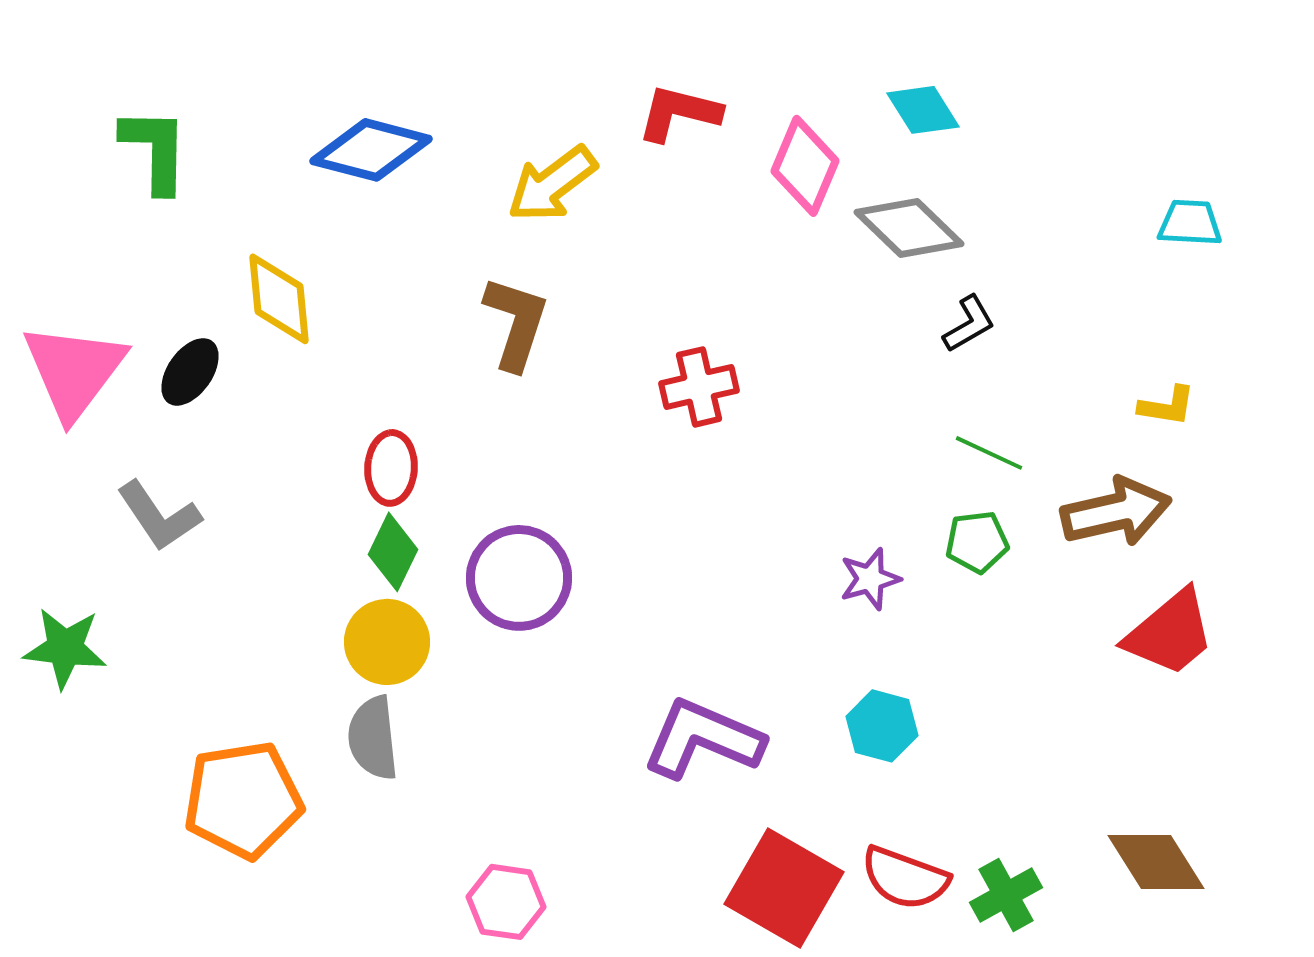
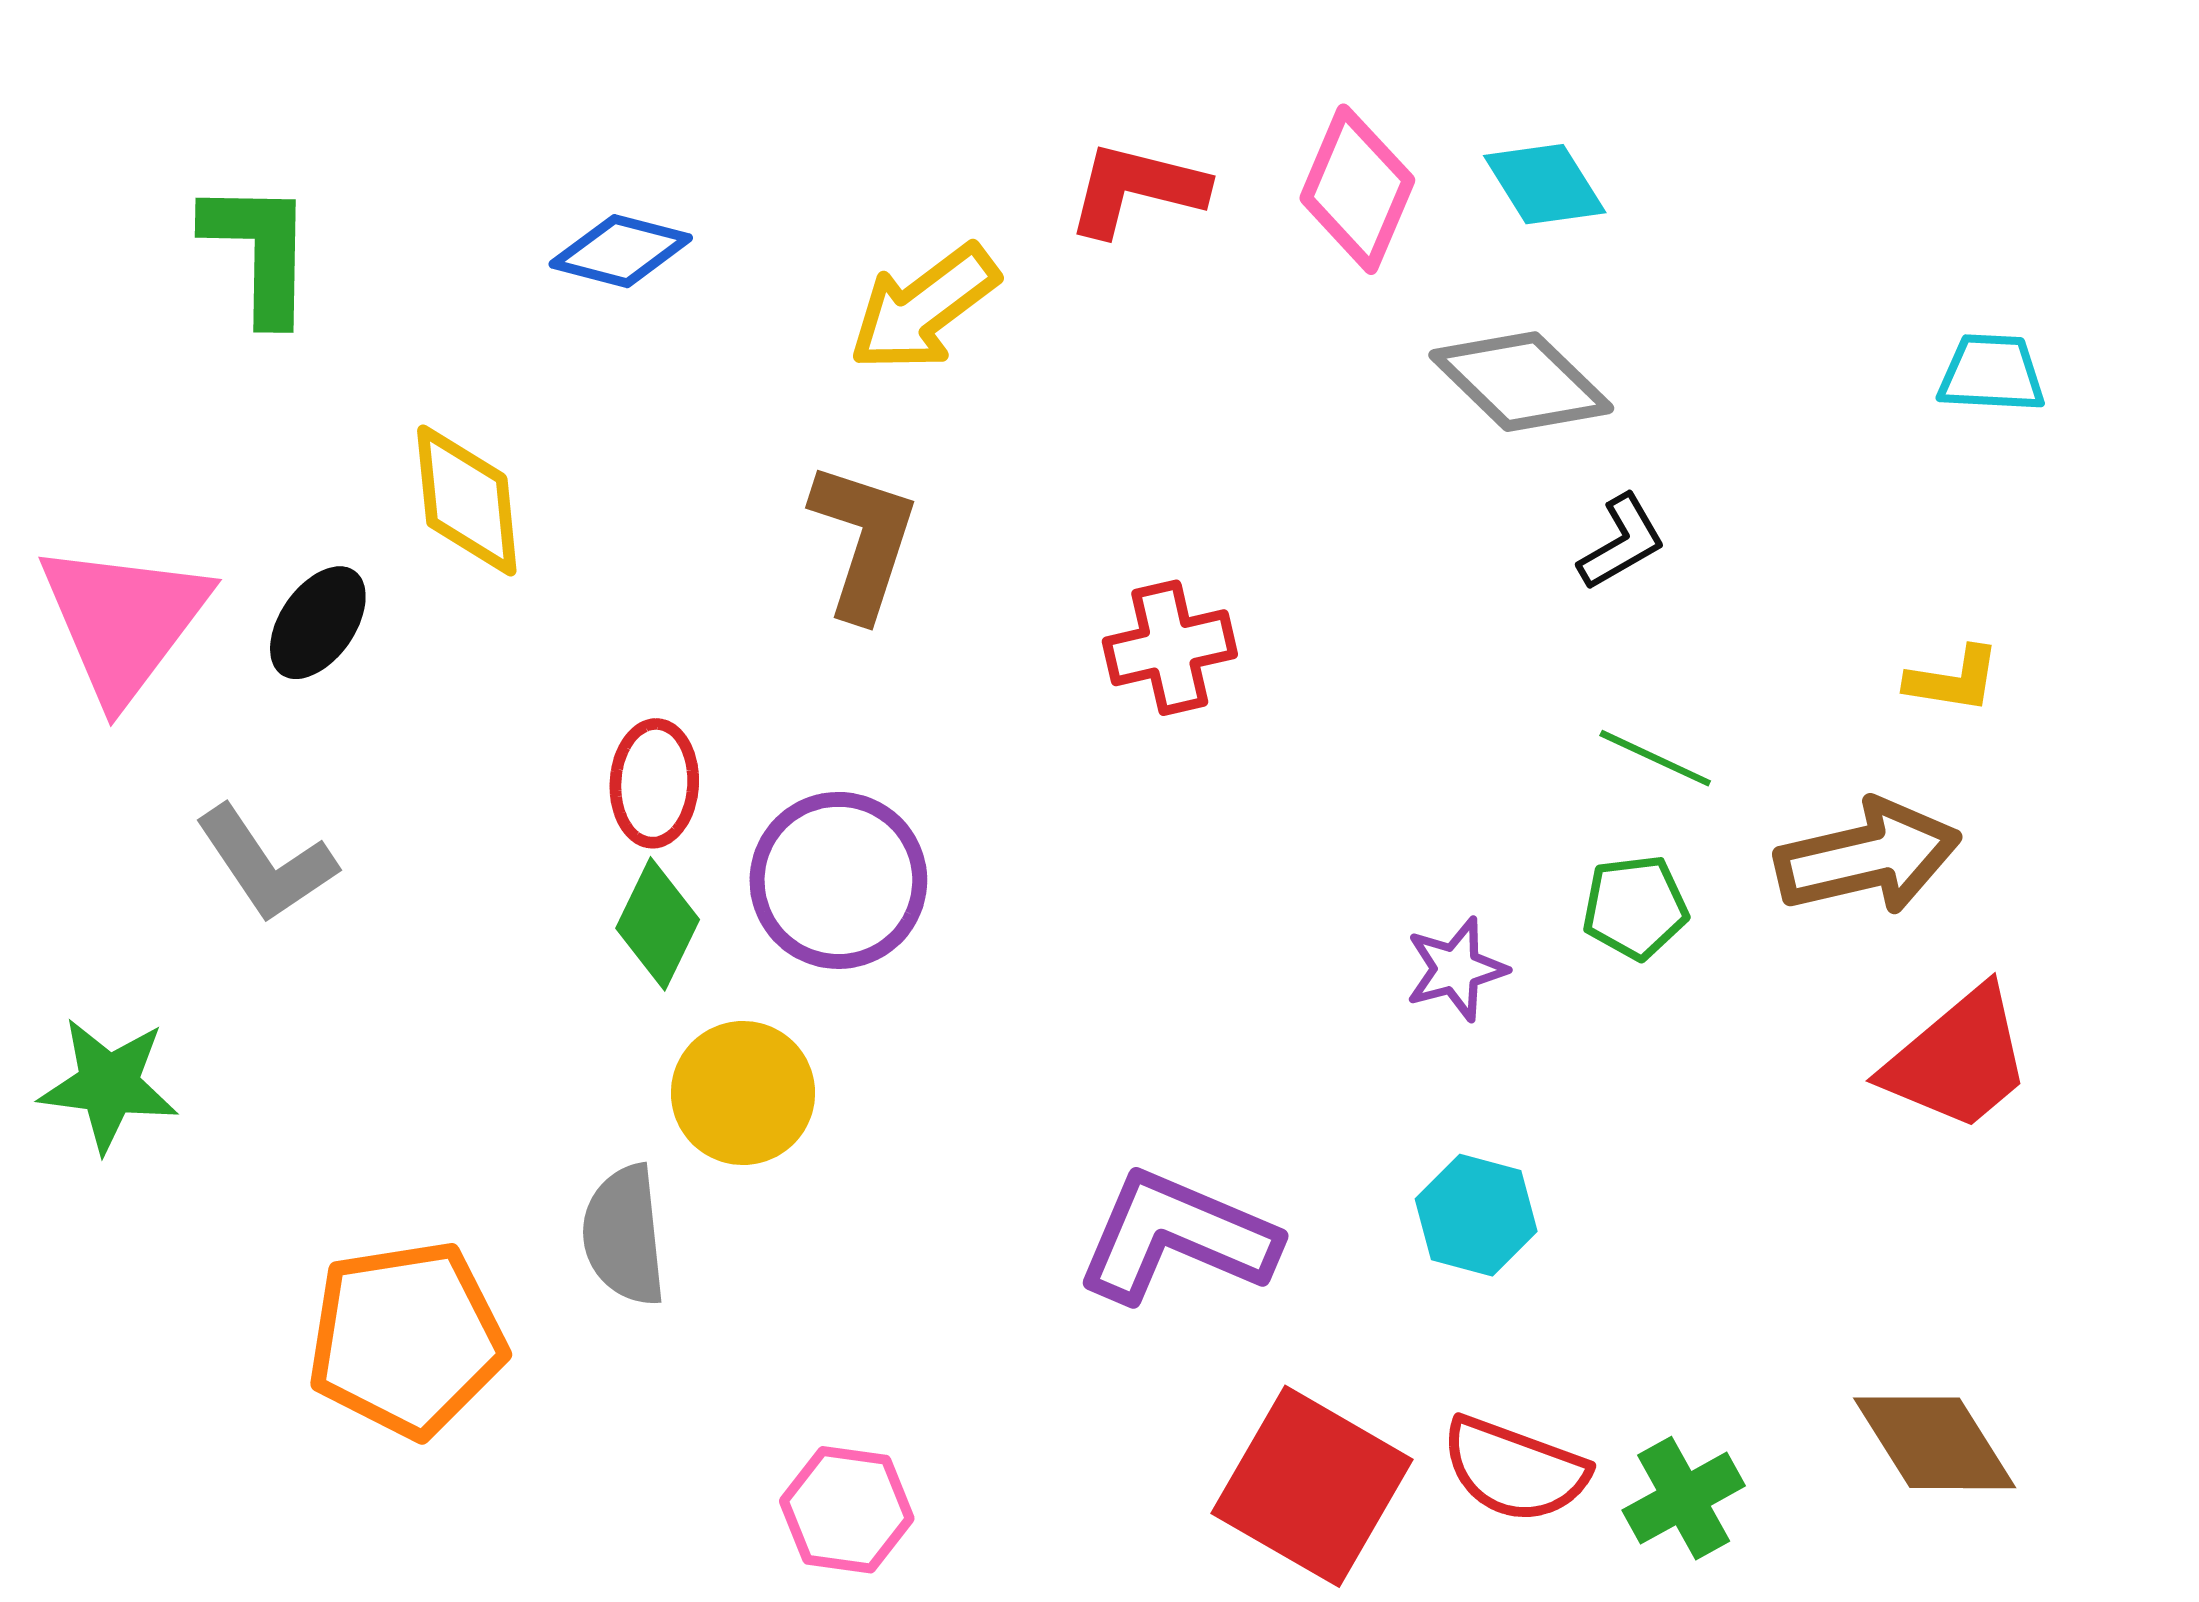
blue diamond: (371, 150) -> (621, 251), size x0.7
pink diamond: (805, 166) -> (1357, 189), moved
purple circle: (519, 578) -> (838, 880), moved
yellow circle: (387, 642) -> (743, 1093), moved

